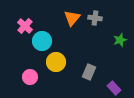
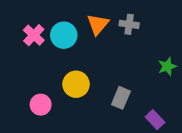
green star: (120, 40) -> (167, 66), moved
cyan circle: (42, 41) -> (64, 35), moved

